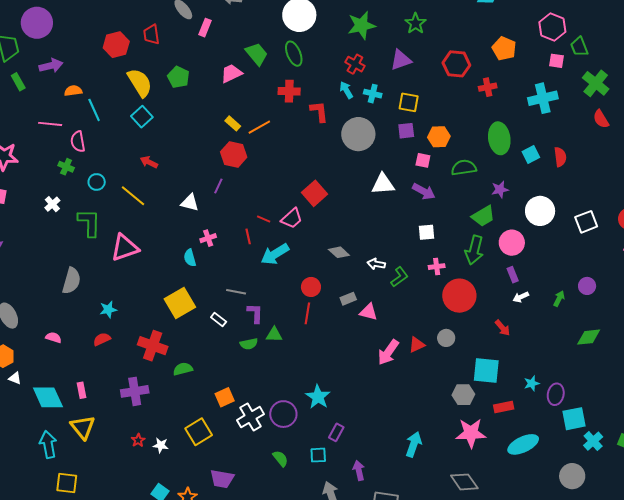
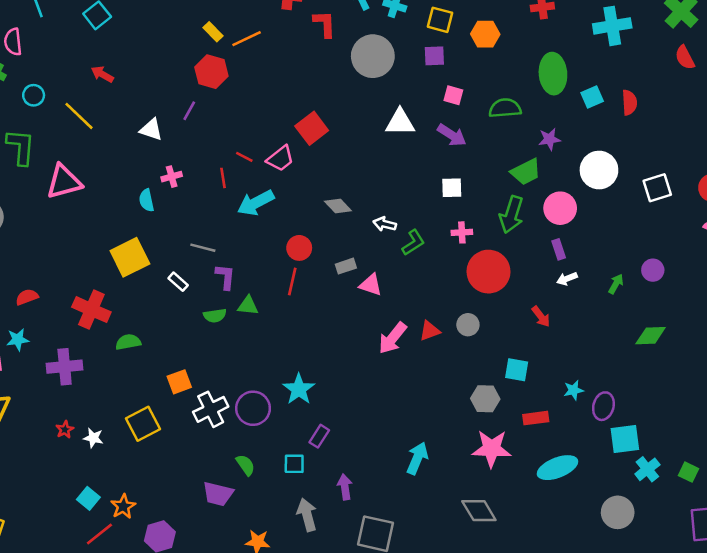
orange hexagon: (439, 137) -> (485, 34), moved
cyan star: (108, 309) -> (18, 340), moved
cyan square: (486, 370) -> (517, 370), size x0.7
purple trapezoid: (222, 479) -> (218, 494), moved

